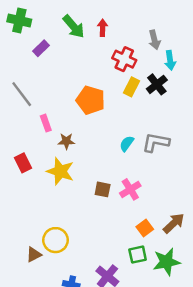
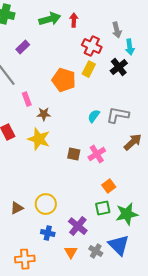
green arrow: (74, 27) -> (50, 19), turned -65
purple rectangle: (41, 48) -> (23, 47), moved
yellow rectangle: (132, 87) -> (89, 69), moved
brown arrow: (174, 223) -> (133, 142), moved
yellow circle: (56, 240) -> (46, 204), moved

